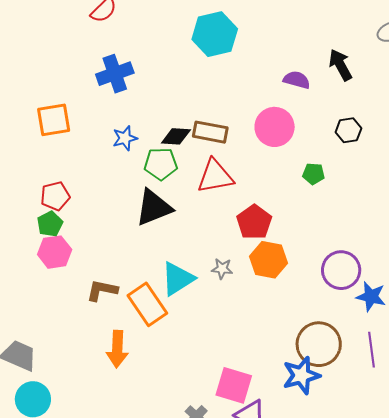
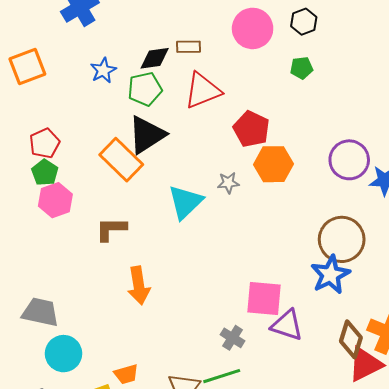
black hexagon: (348, 130) -> (304, 22), moved
brown rectangle: (210, 132) -> (188, 47), size x0.7
orange rectangle: (147, 304) -> (121, 160), moved

